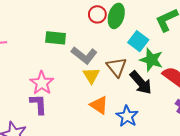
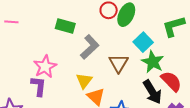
gray L-shape: (84, 55) -> (90, 47), turned -90
yellow triangle: (91, 75) -> (84, 81), moved
black arrow: (141, 83) -> (152, 92), moved

